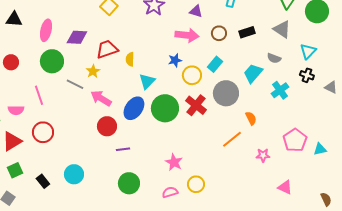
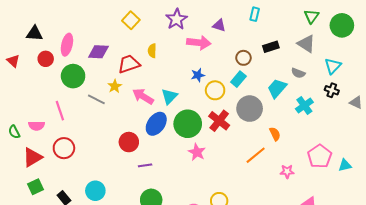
brown circle: (219, 33) -> (243, 58), moved
pink arrow: (187, 35) -> (199, 43), moved
yellow semicircle: (130, 59) -> (152, 51), moved
red circle: (11, 62) -> (46, 59), moved
pink arrow: (101, 98) -> (143, 96), moved
pink star: (174, 162) -> (197, 152), moved

